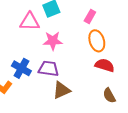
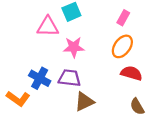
pink rectangle: (90, 16) -> (123, 18), moved
orange ellipse: (97, 41) -> (122, 46), turned 55

